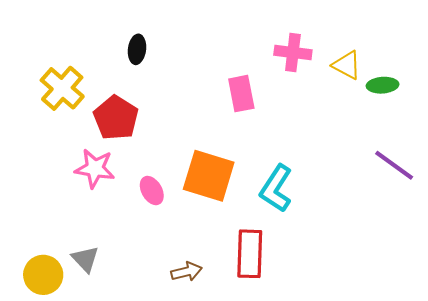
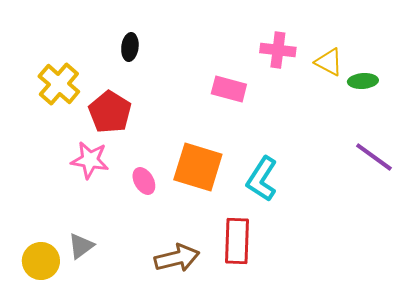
pink rectangle: (241, 94) -> (229, 89), turned -64
gray triangle: (85, 259) -> (81, 246), turned 36
brown arrow: (187, 272) -> (177, 258), size x1.5

